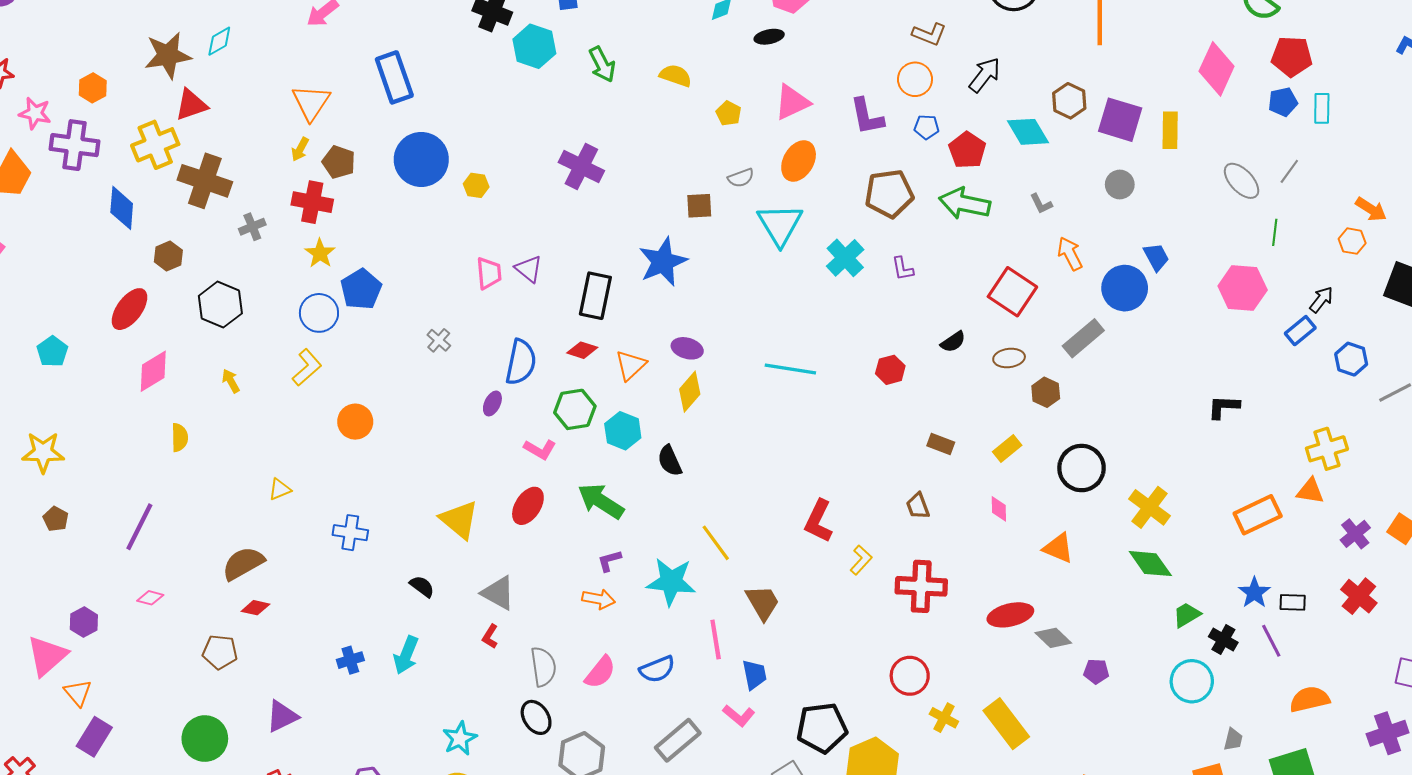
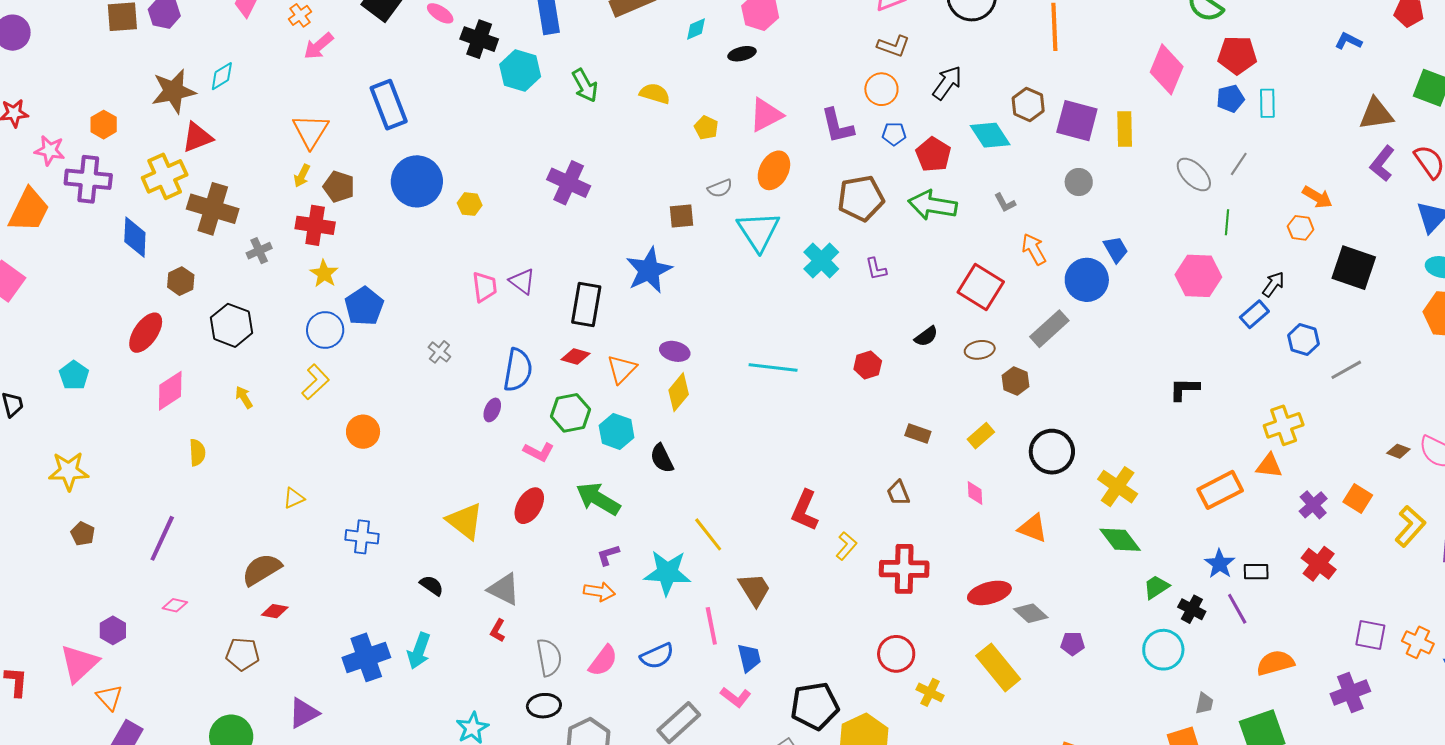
blue cross: (350, 660) -> (366, 657), size x1.8
black ellipse: (536, 717) -> (544, 706), turned -60
yellow rectangle: (1006, 724) -> (998, 667), moved

